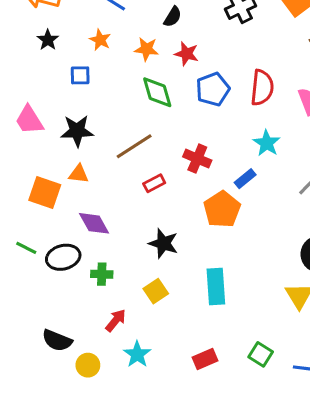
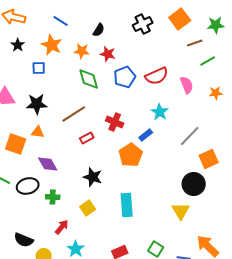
orange star: (100, 40) -> (52, 45), size x1.5
red semicircle: (262, 88) -> (157, 76), turned 60

